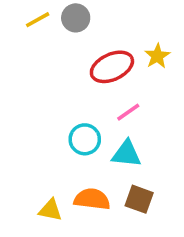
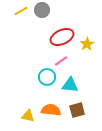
yellow star: (157, 56) -> (87, 44), moved
pink line: (128, 112) -> (61, 61), moved
brown square: (139, 199) -> (77, 110), turned -35

